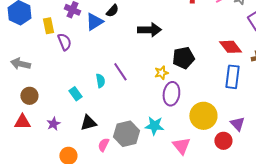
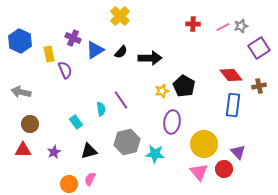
black semicircle: (112, 11) -> (121, 52), moved
black pentagon: (183, 58) -> (184, 86), turned -30
yellow star: (161, 73) -> (162, 91), moved
gray hexagon: (126, 134) -> (127, 142), moved
pink semicircle: (103, 145) -> (90, 179), moved
pink triangle: (181, 146) -> (199, 172), moved

